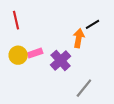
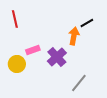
yellow circle: (18, 55) -> (17, 64), moved

